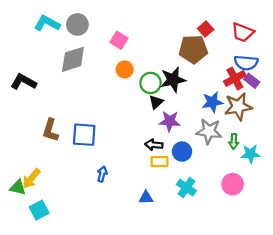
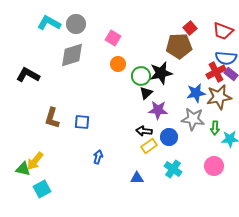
blue square: (84, 135) -> (82, 122), size x0.7
yellow rectangle: (159, 162) -> (149, 146), turned -35

